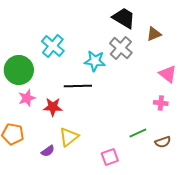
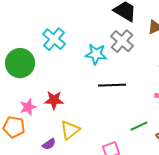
black line: (78, 86) -> (112, 85), moved
pink star: (27, 98) -> (28, 107), moved

